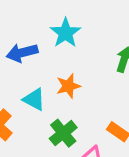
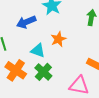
green cross: (63, 133) -> (43, 72), moved

